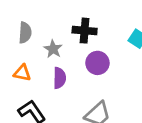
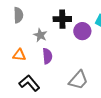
gray semicircle: (25, 33) -> (18, 15), moved
purple circle: (97, 63) -> (82, 31), moved

